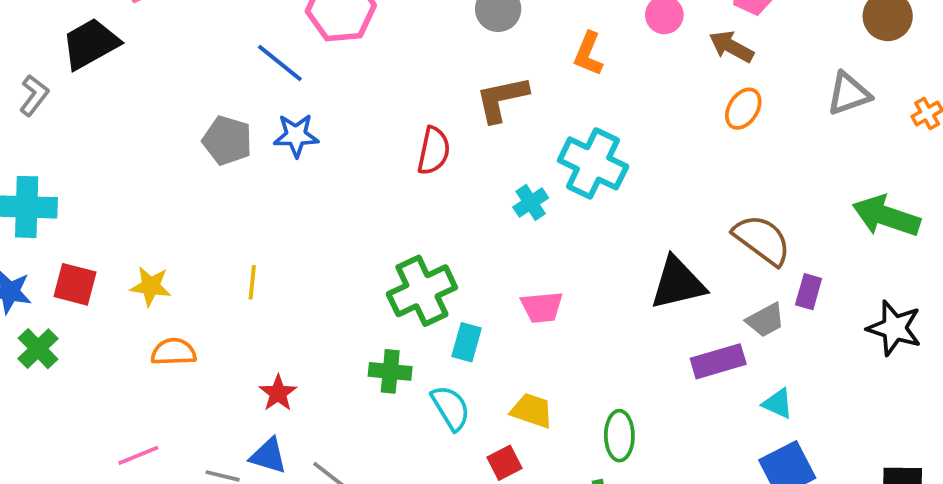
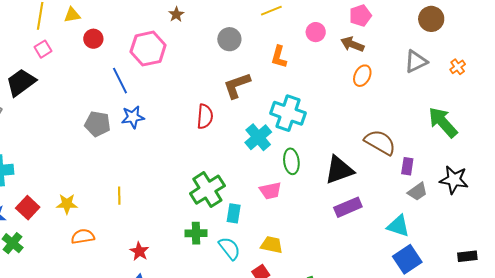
blue line: (280, 63) -> (120, 81), turned 32
cyan cross: (531, 202) -> (258, 137), size x1.5
green arrow: (886, 216) -> (443, 122), turned 36
red square: (75, 284) -> (28, 208), turned 35
gray trapezoid: (765, 320) -> (417, 192), moved
purple rectangle: (718, 361) -> (348, 207), moved
cyan triangle: (778, 404) -> (398, 226), size x1.4
green ellipse: (619, 436) -> (291, 161), moved

